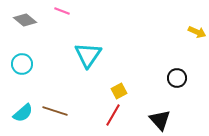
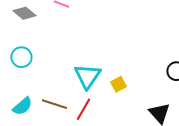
cyan triangle: (88, 55) -> (87, 76), moved
red line: (113, 115) -> (83, 109), moved

